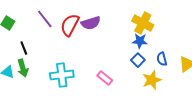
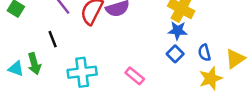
black line: (24, 48) -> (53, 39), moved
yellow star: (152, 80) -> (211, 78), moved

